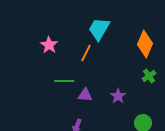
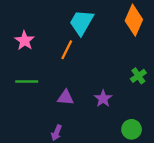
orange diamond: (145, 44) -> (134, 20), moved
green line: (64, 81) -> (27, 82), moved

